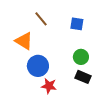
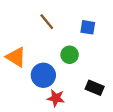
orange triangle: (24, 41) -> (16, 57), moved
green circle: (81, 57) -> (70, 55), moved

